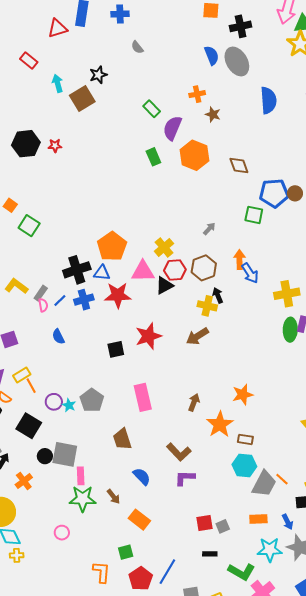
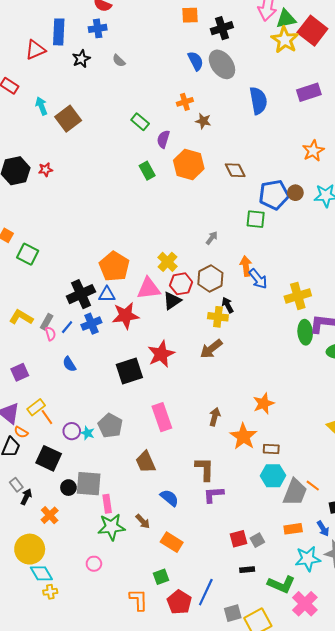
black star: (98, 75) -> (81, 59), moved
purple semicircle: (172, 128) -> (163, 139), size x0.7
black square: (116, 349) -> (129, 371), size x1.5
brown L-shape: (179, 452) -> (205, 469), turned -130

